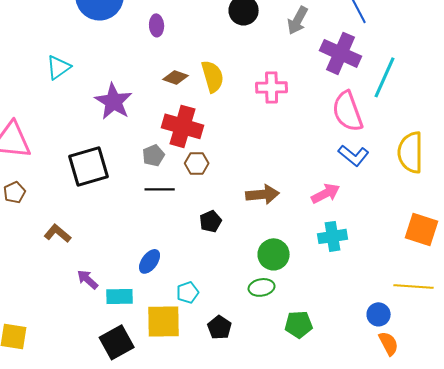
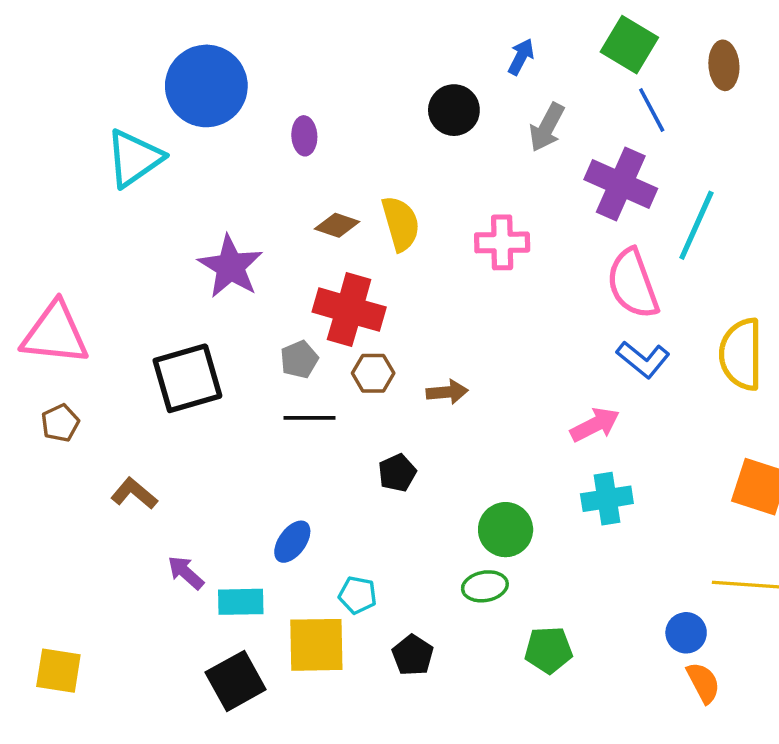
cyan triangle: (59, 67) -> (134, 158), moved, size x1.4
brown arrow: (263, 194) -> (447, 392), moved, size x0.7
cyan pentagon: (188, 292) -> (358, 595), turned 30

